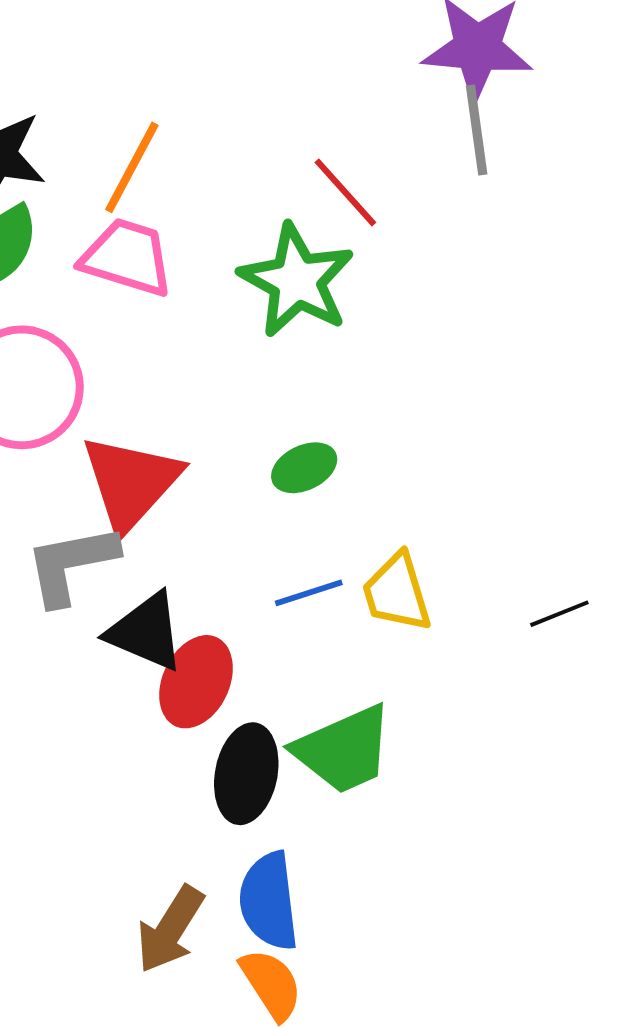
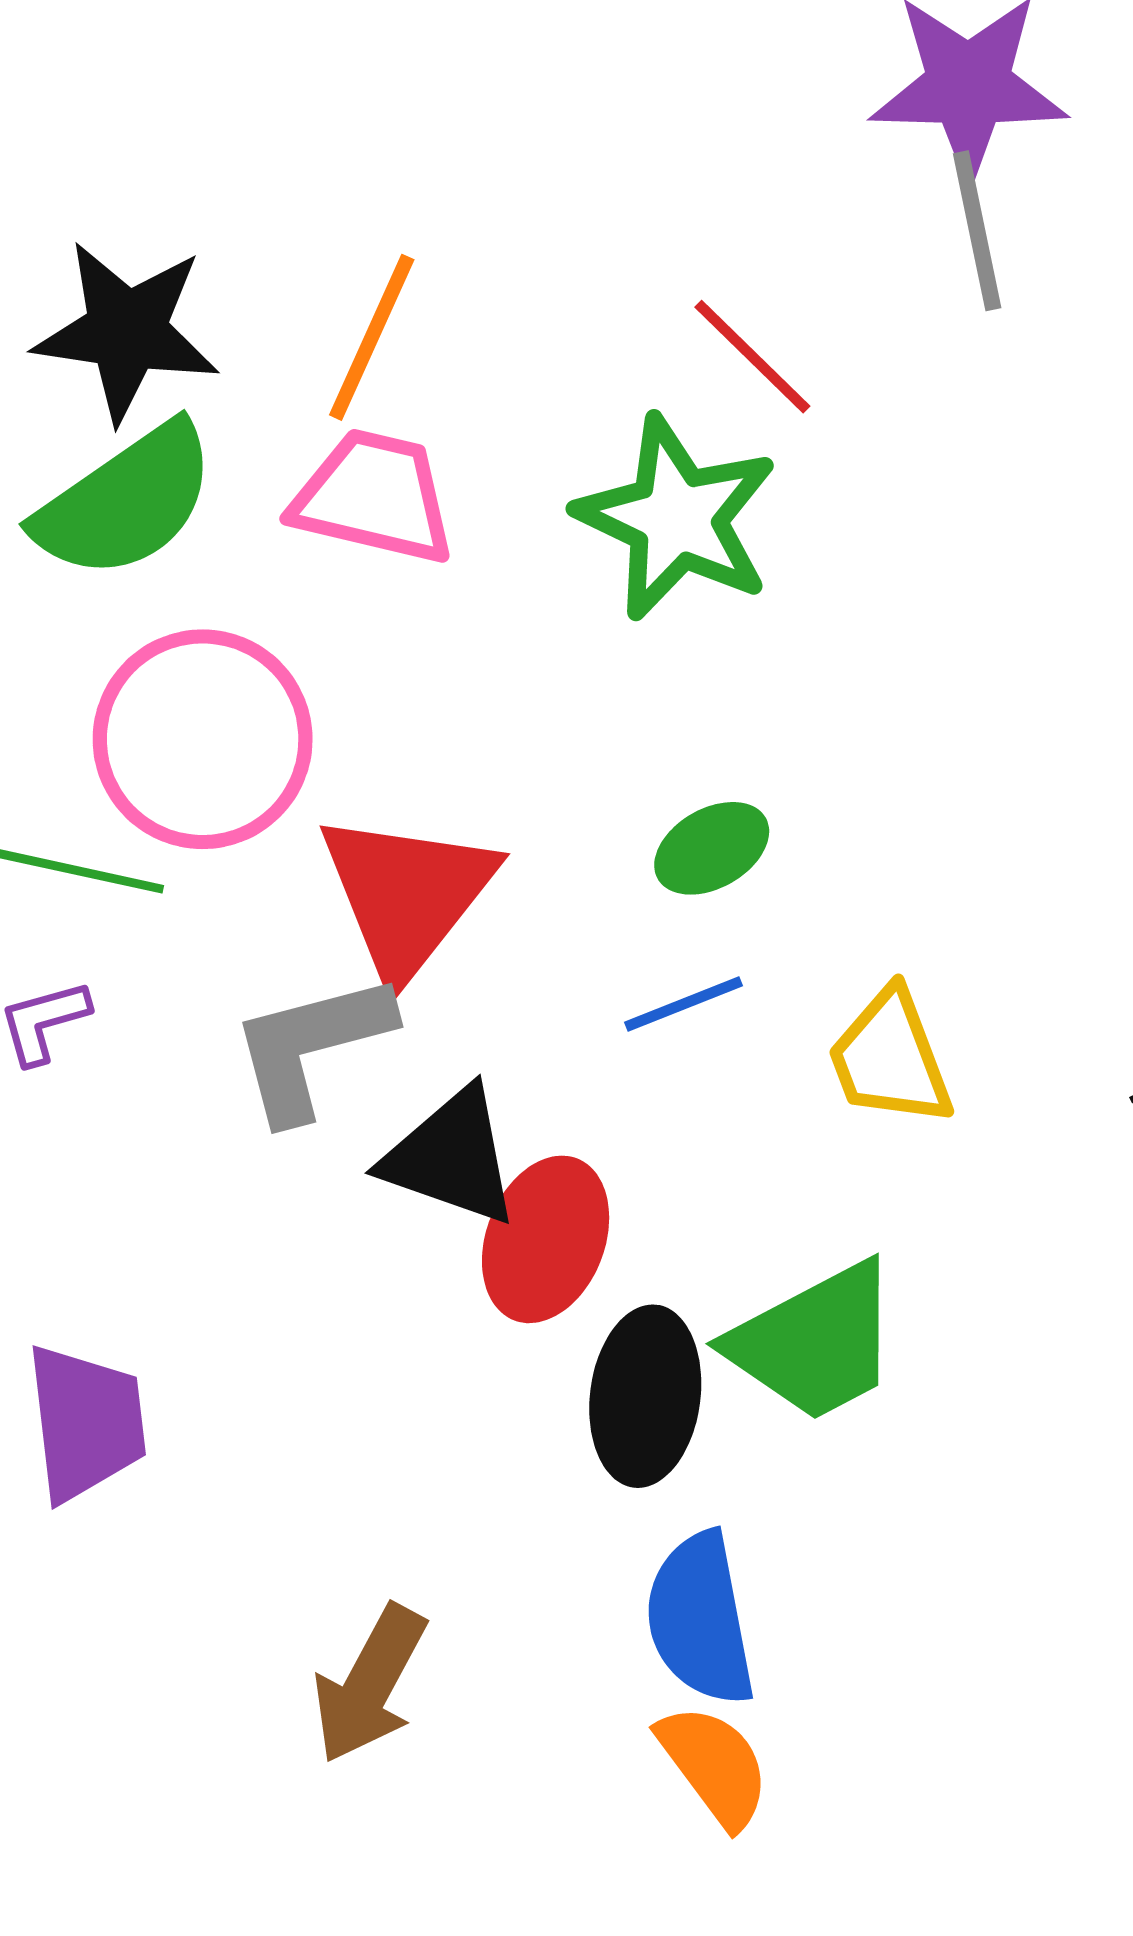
blue line: (309, 593) -> (684, 1004), moved
brown arrow: (170, 929) -> (370, 1684), moved

